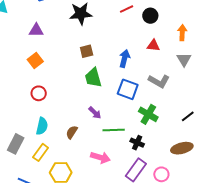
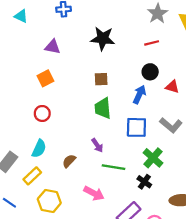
black circle: (150, 16) -> (150, 72), moved
blue square: (128, 89) -> (136, 127), turned -30
black cross: (137, 143) -> (144, 182), moved

